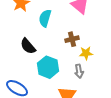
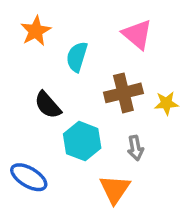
brown cross: (72, 39) -> (123, 93), size x1.5
yellow star: (86, 53) -> (166, 103), moved

